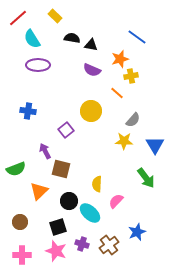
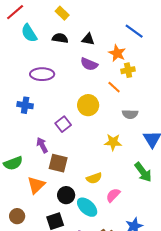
yellow rectangle: (55, 16) -> (62, 13), moved
black semicircle: (72, 38) -> (60, 38), moved
orange star: (120, 59) -> (117, 53), turned -30
purple ellipse: (38, 65) -> (42, 74), moved
gray semicircle: (133, 120) -> (130, 114), turned 49
yellow star: (124, 141) -> (113, 142), moved
yellow semicircle: (97, 184) -> (94, 178), turned -112

